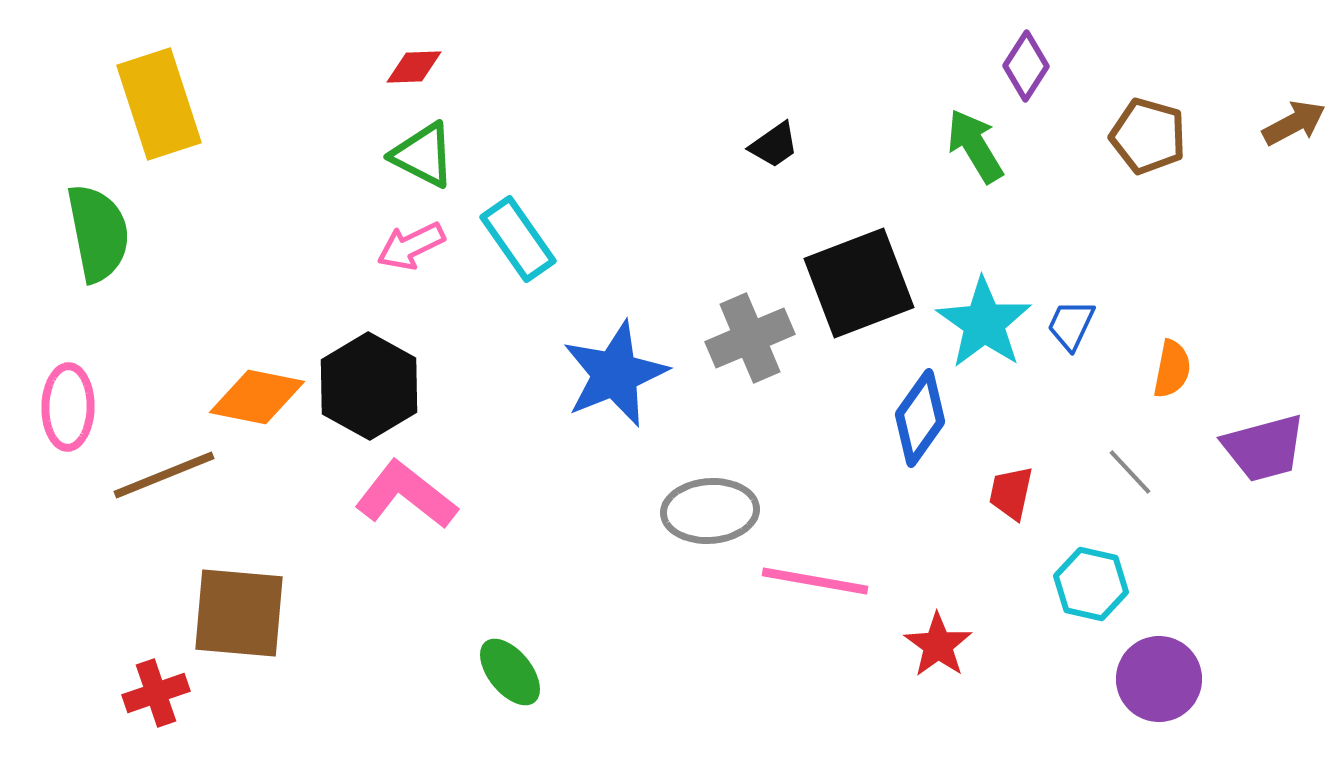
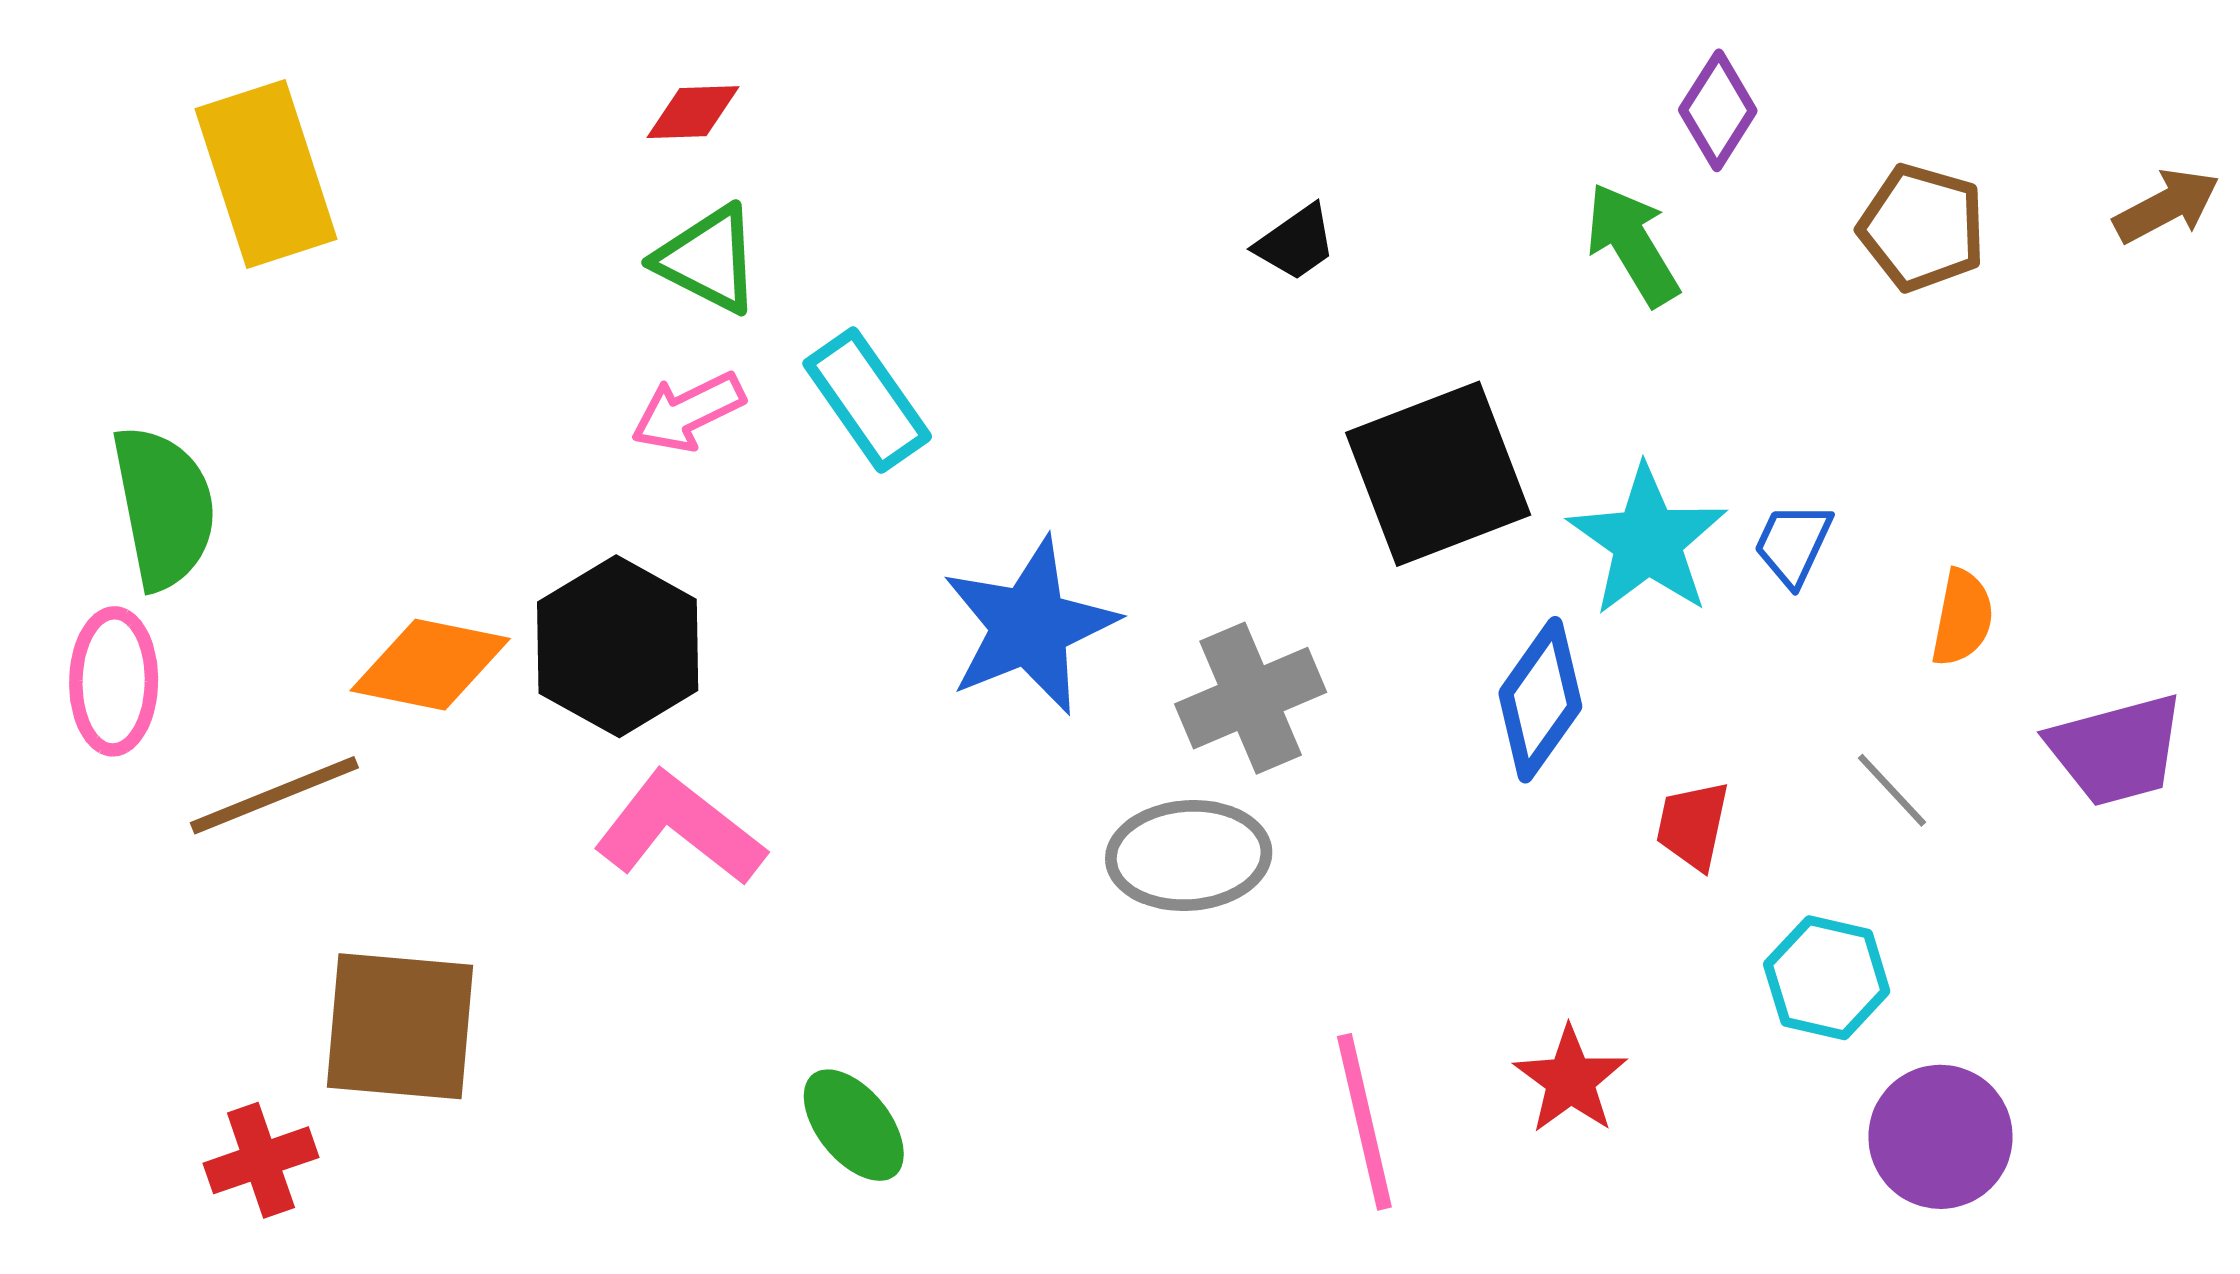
green semicircle: (98, 233) -> (164, 507), moved
gray cross: (750, 338) -> (1251, 698), moved
pink line: (815, 581) -> (1364, 1122), moved, turned 67

